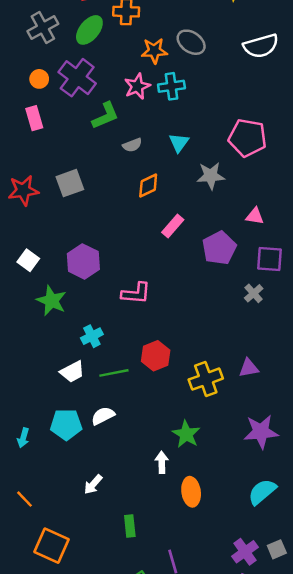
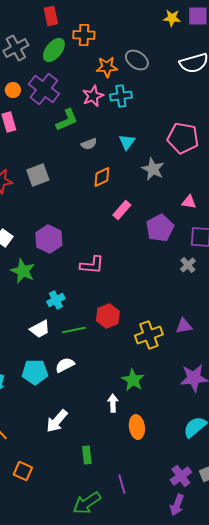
gray star: (211, 176) -> (153, 169), turned 30
white arrow: (93, 484) -> (57, 421), size x1.4
orange square: (51, 546) -> (23, 471), size x0.7

